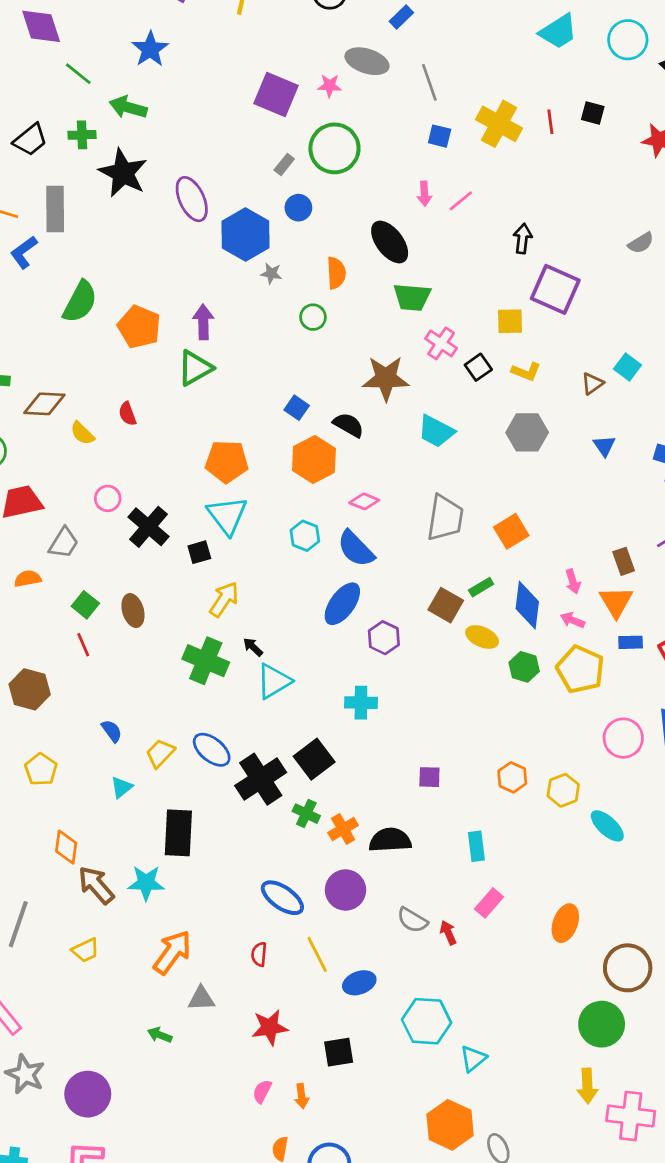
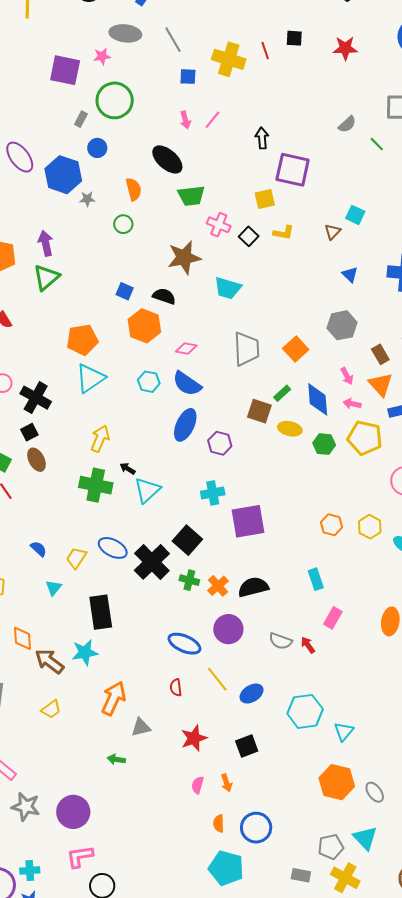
gray hexagon: (527, 432) -> (342, 325), moved
cyan triangle: (227, 515) -> (90, 378), turned 44
black square: (199, 552) -> (29, 432), moved
purple square: (429, 777) -> (248, 521), moved, size x2.0

